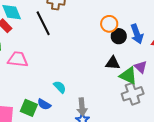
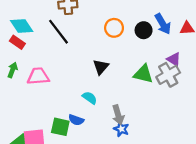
orange circle: (109, 24) -> (114, 28), moved
black triangle: (113, 63) -> (101, 67), moved, turned -42
green triangle: (128, 76) -> (143, 74), moved
gray cross: (133, 94) -> (168, 75), moved

